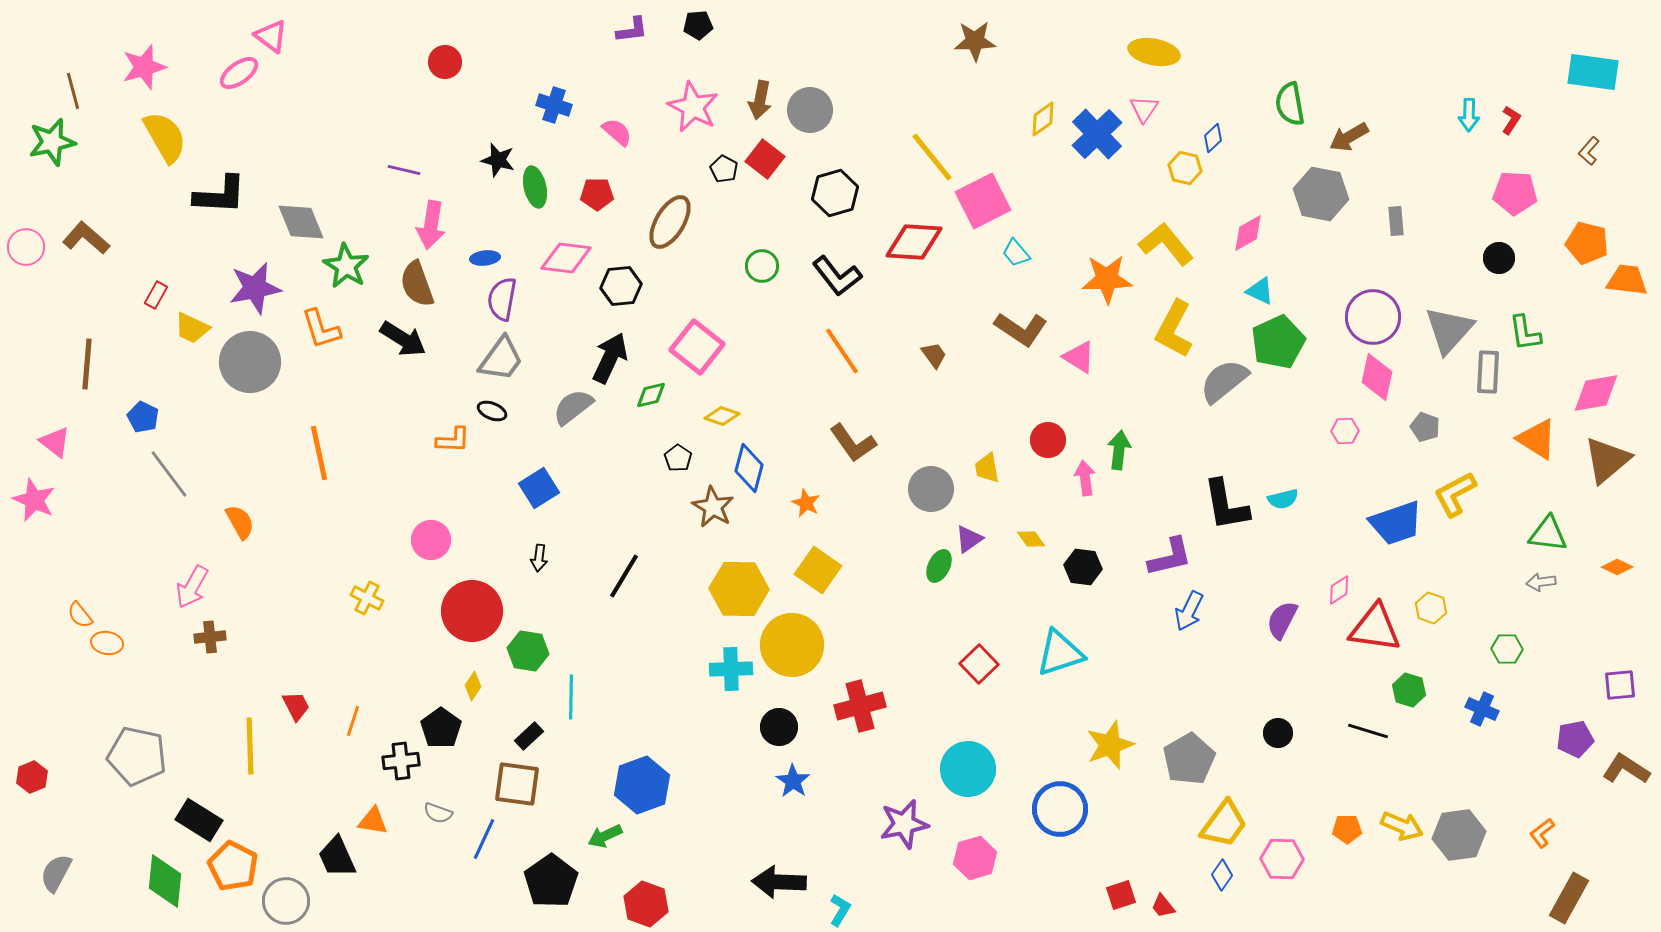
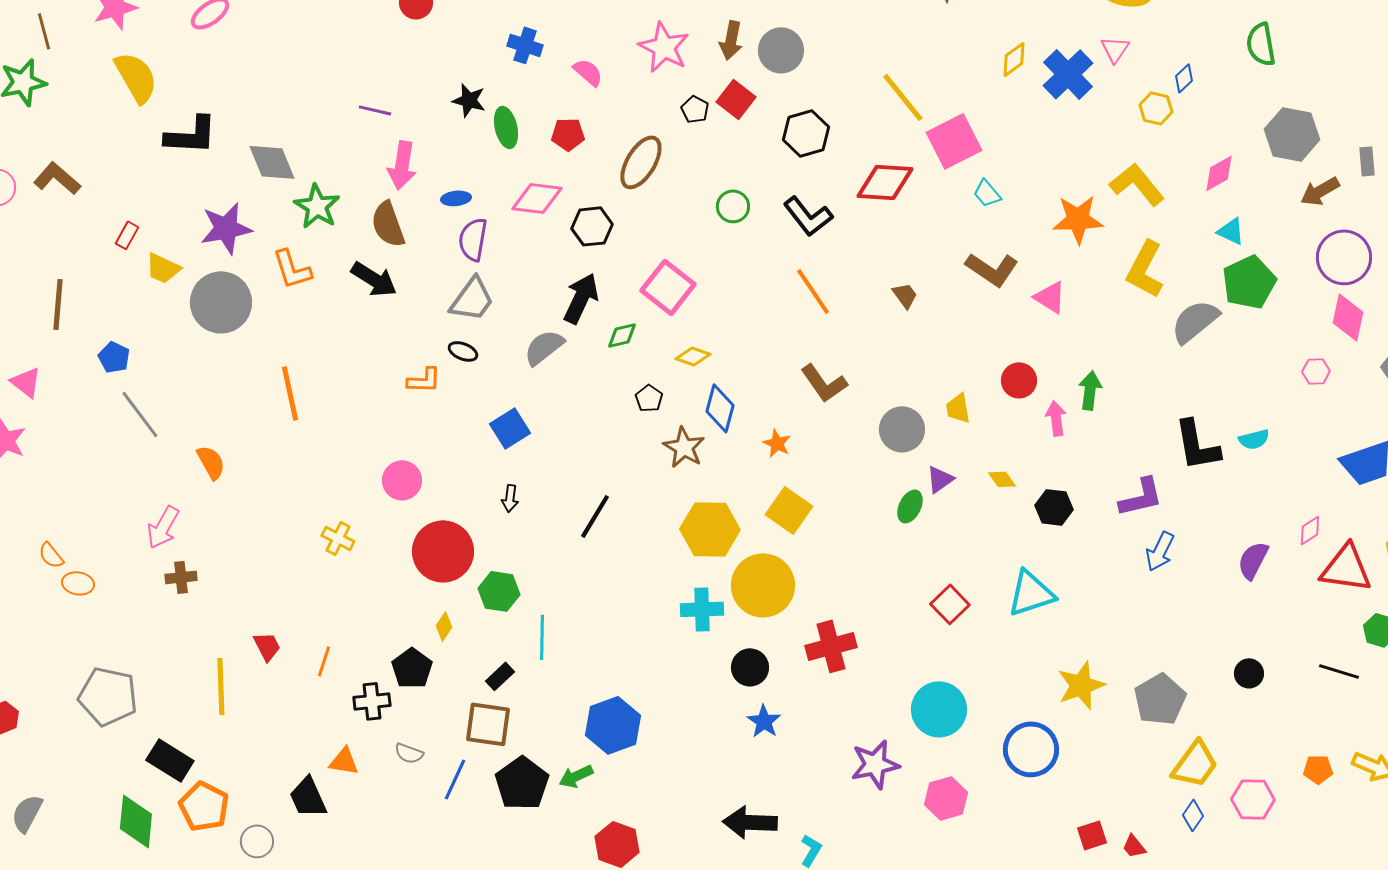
brown arrow: (1349, 137) -> (1320, 191), moved
black pentagon: (551, 881) -> (522, 783), moved
gray circle: (286, 901) -> (257, 841), size x0.7

